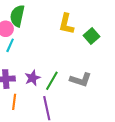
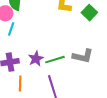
green line: (52, 81) -> (55, 60), turned 48

